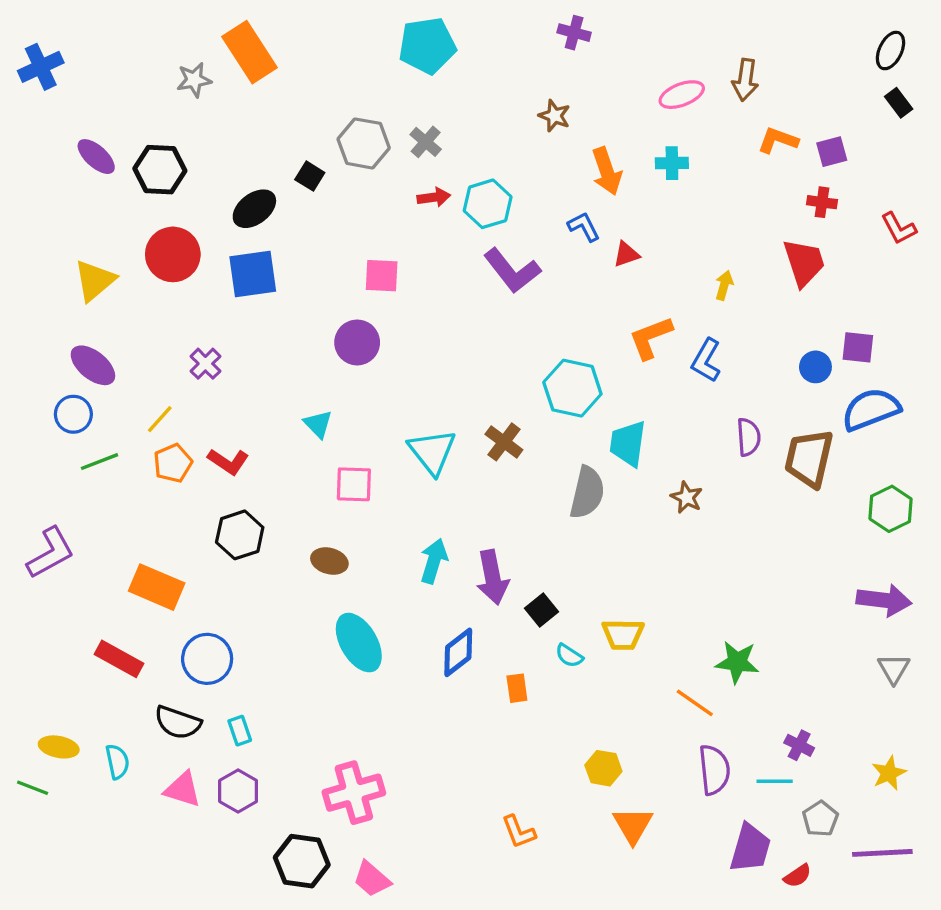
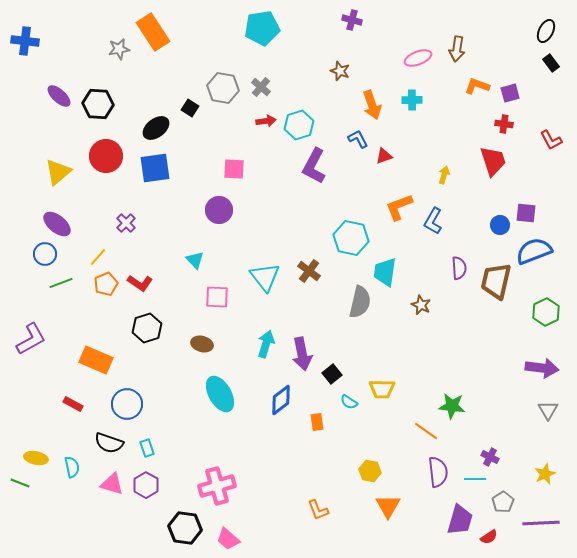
blue cross: (41, 67) -> (25, 41), turned 32
purple L-shape: (512, 271) -> (314, 166), turned 66
red rectangle: (119, 659) -> (73, 404), size x0.7

